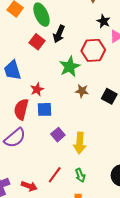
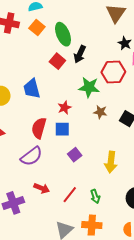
green star: (70, 67) -> (89, 87), turned 30
red star: (37, 89) -> (64, 108), moved
yellow arrow: (80, 143) -> (111, 162), moved
red arrow: (29, 186) -> (42, 188), moved

